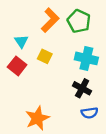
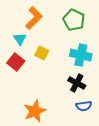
orange L-shape: (50, 20) -> (34, 18), moved

